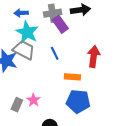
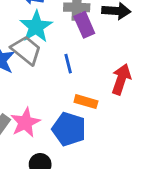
pink star: (33, 100) -> (25, 122), size x1.5
blue pentagon: (78, 101) -> (69, 129), moved

